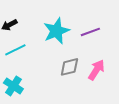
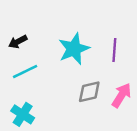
purple line: (90, 32) -> (114, 50), turned -66

